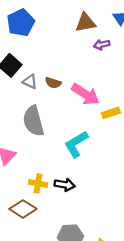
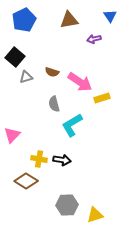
brown triangle: (85, 23) -> (69, 20), moved
gray triangle: (30, 82) -> (26, 77), moved, turned -40
gray semicircle: (33, 121) -> (54, 104), moved, size x0.6

